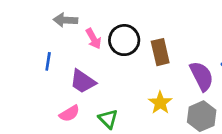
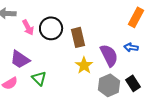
yellow star: (160, 103) -> (84, 65), moved
green triangle: (108, 119) -> (39, 78), moved

